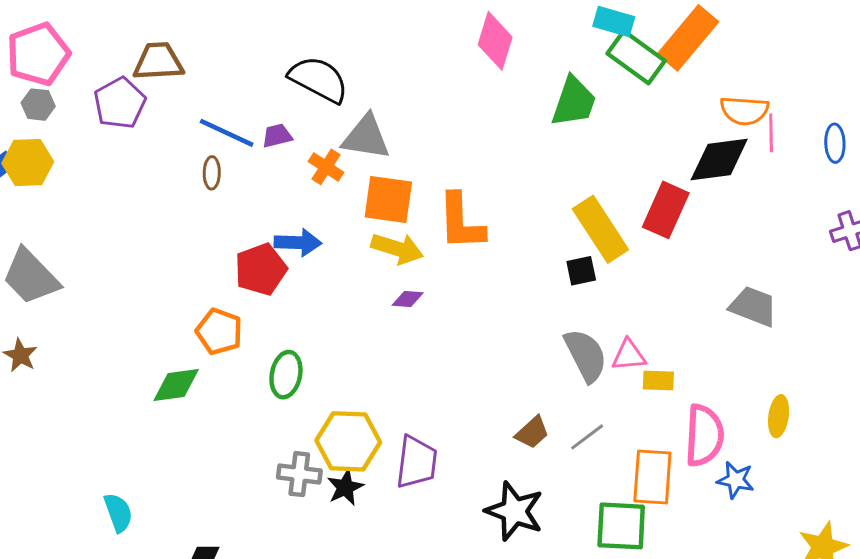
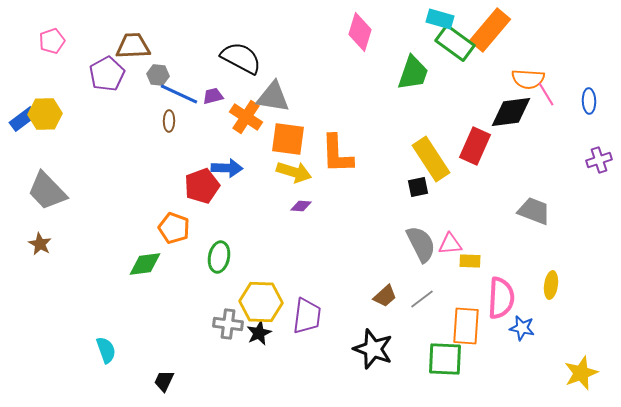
pink pentagon: (38, 54) -> (52, 41), size x0.6
gray hexagon: (38, 105) -> (158, 75), moved
pink line: (771, 133) -> (546, 94), turned -30
orange cross: (326, 167) -> (246, 117), size x1.4

